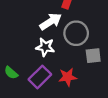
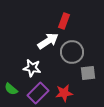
white star: (45, 47) -> (32, 68), moved

